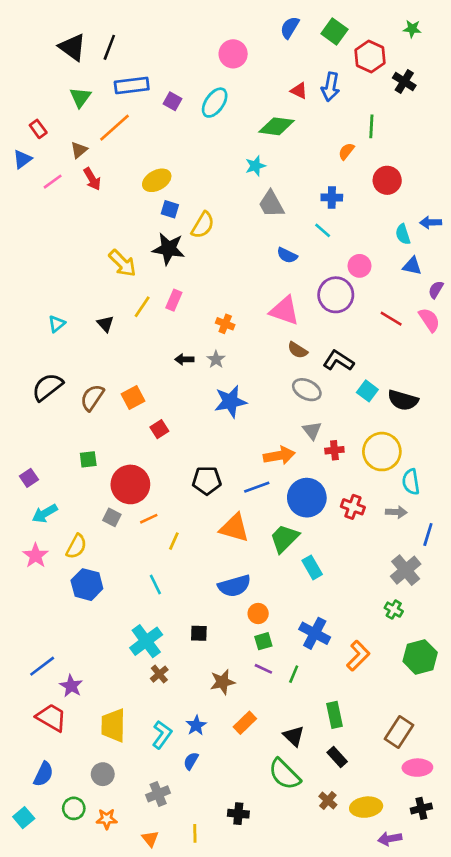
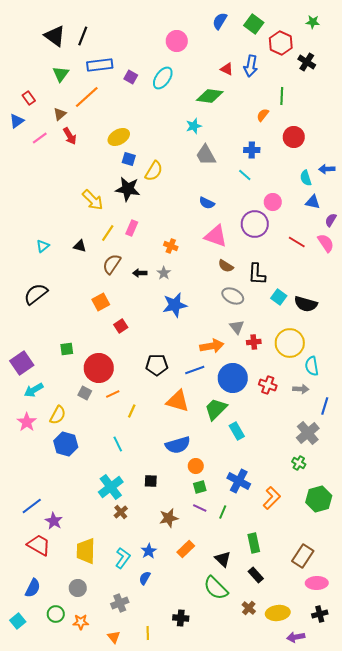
blue semicircle: (287, 255) -> (207, 203), moved
black triangle: (105, 324) -> (80, 246), turned -32
black L-shape: (338, 361) -> (257, 274), turned -120
brown semicircle: (92, 398) -> (112, 264), moved
purple square: (29, 478) -> (22, 363), size x1.6

